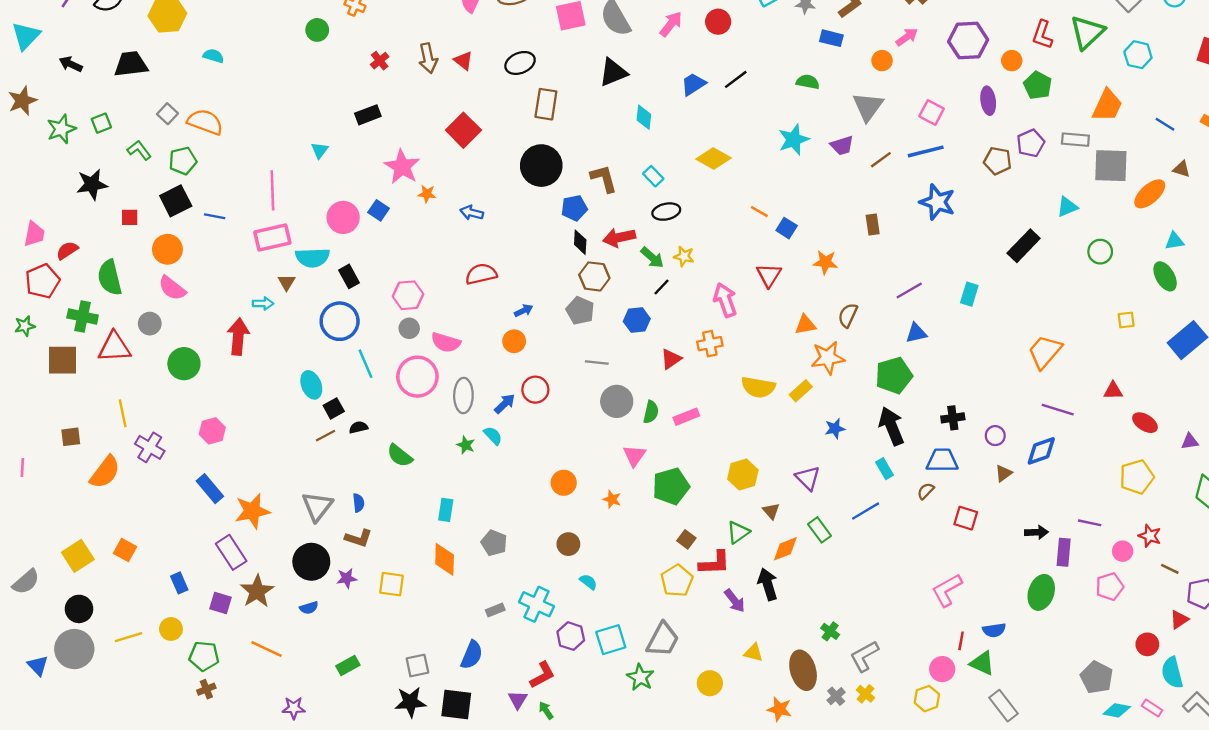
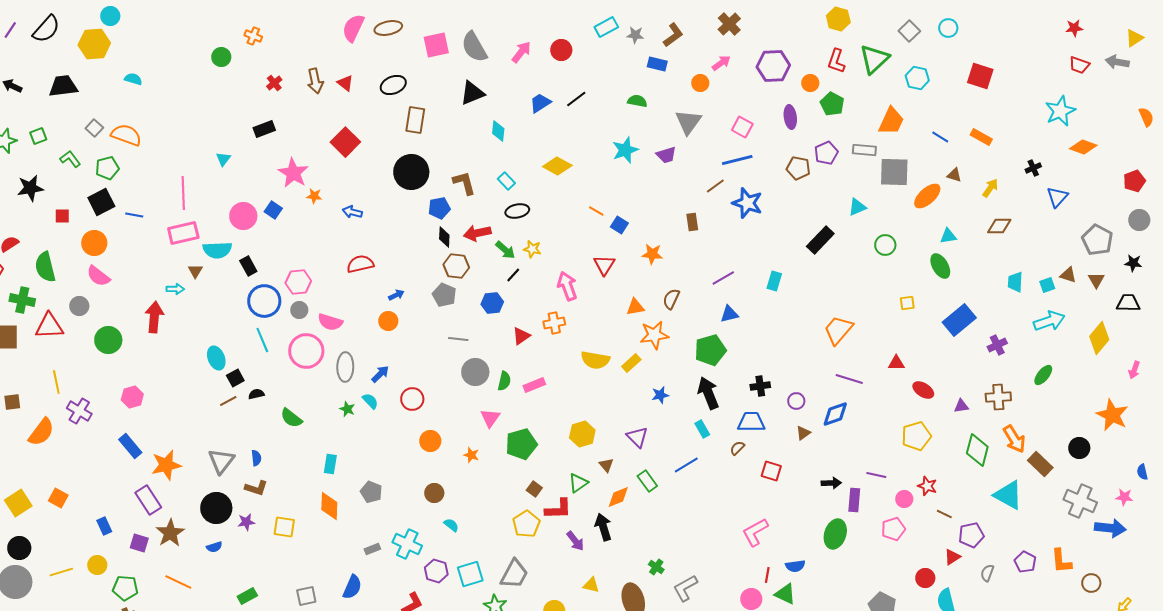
brown line: (881, 160) -> (715, 186), moved
blue circle: (340, 321) -> (264, 301), moved
red circle: (535, 390) -> (412, 399), moved

